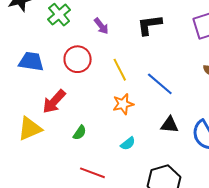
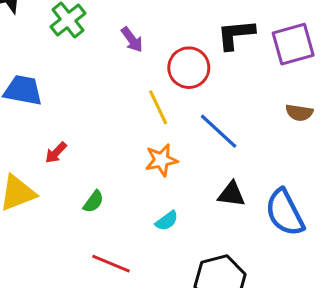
black L-shape: (149, 25) -> (236, 35), moved
red circle: (78, 59) -> (189, 68), moved
red arrow: (54, 101) -> (56, 153), size x0.6

